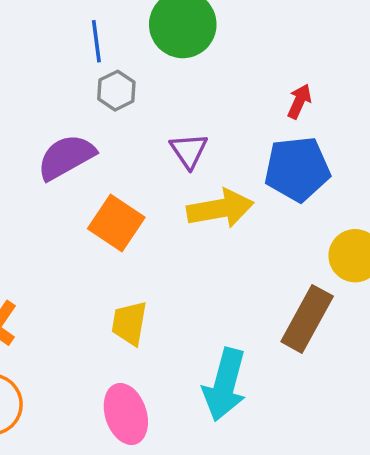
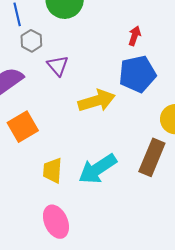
purple triangle: (189, 151) -> (58, 66), moved
orange square: (116, 223) -> (23, 127), moved, turned 32
cyan arrow: (225, 385) -> (98, 169), moved, turned 48

